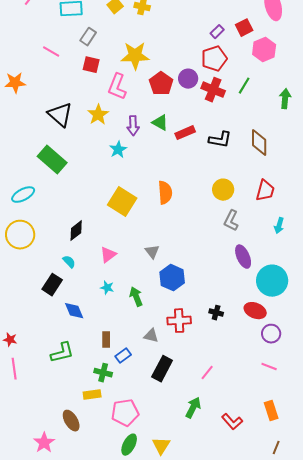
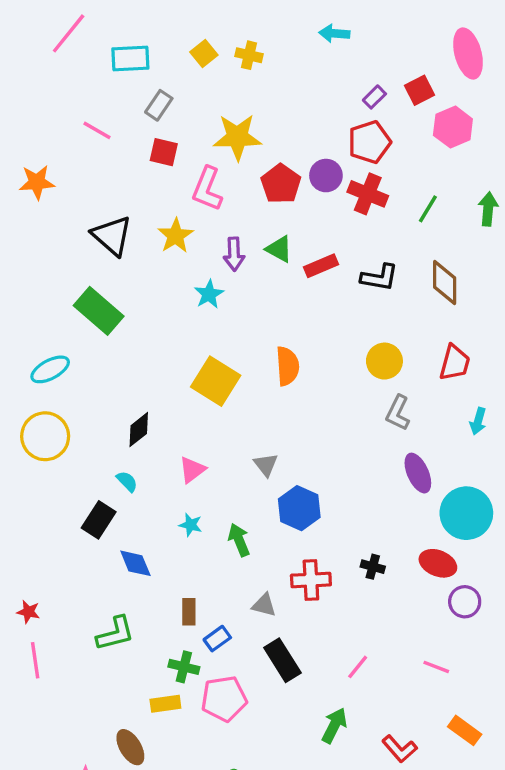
green line: (244, 86) -> (428, 209), moved
pink line: (269, 367) -> (436, 667), moved
black rectangle: (162, 369) -> (282, 660), turned -60
orange rectangle: (271, 411) -> (465, 730), turned -36
pink pentagon: (125, 413) -> (224, 699), moved

